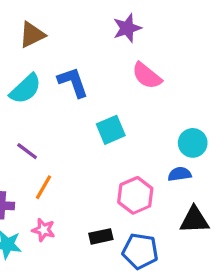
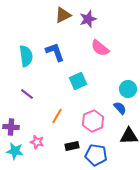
brown triangle: (32, 35) -> (63, 15), moved
cyan semicircle: (25, 89) -> (26, 56), turned -55
blue semicircle: (180, 174) -> (120, 108), turned 56
orange line: (43, 187) -> (57, 116), moved

